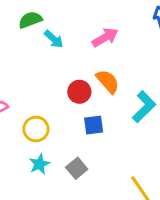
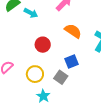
red circle: (79, 92) -> (43, 45), moved
gray square: (77, 168) -> (61, 77), moved

